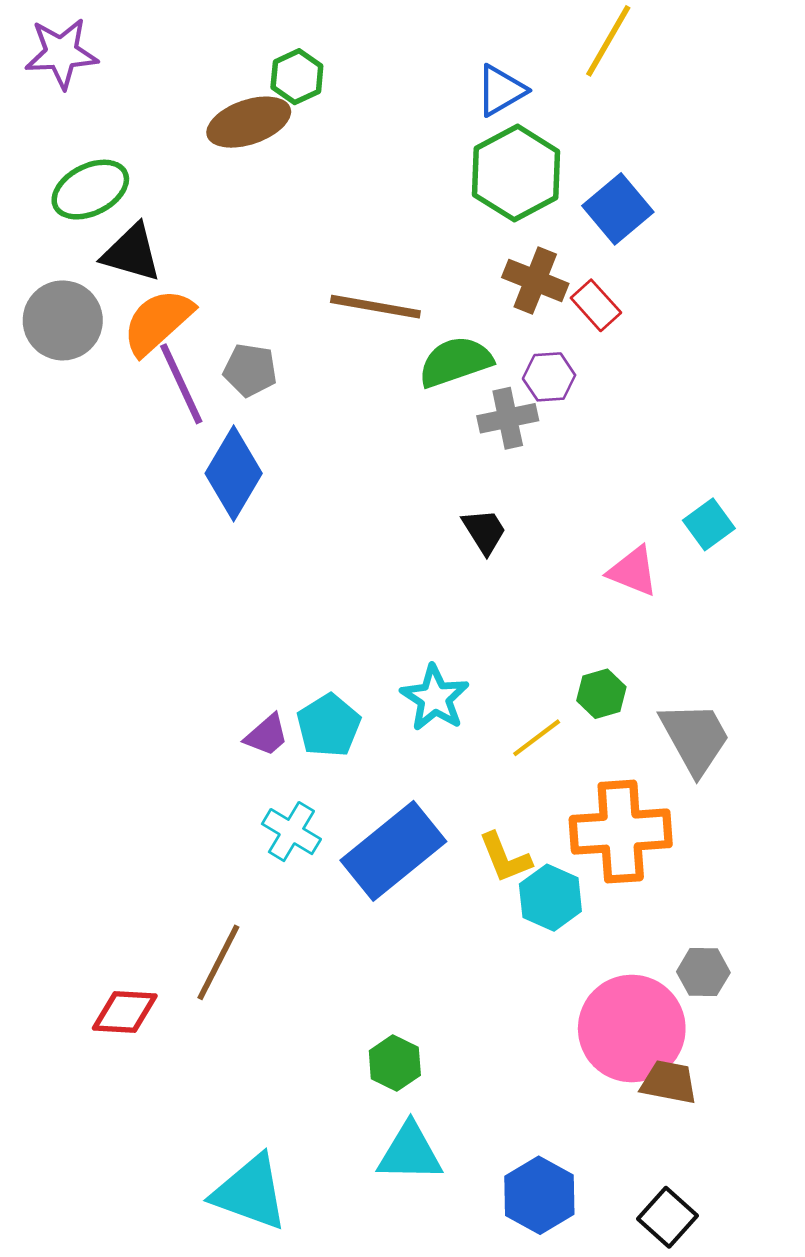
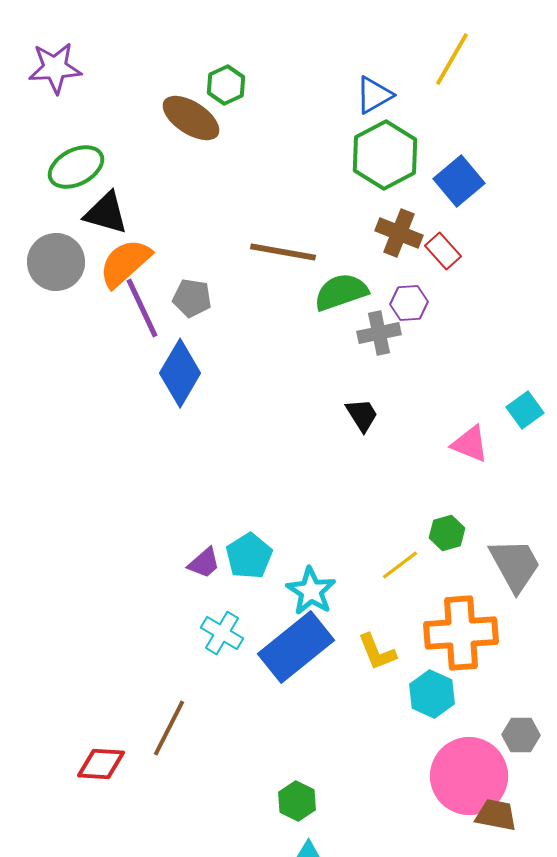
brown ellipse: (249, 122) -> (191, 118), turned 52
cyan star: (435, 698) -> (311, 591), moved
cyan hexagon: (550, 898) -> (432, 694), moved

